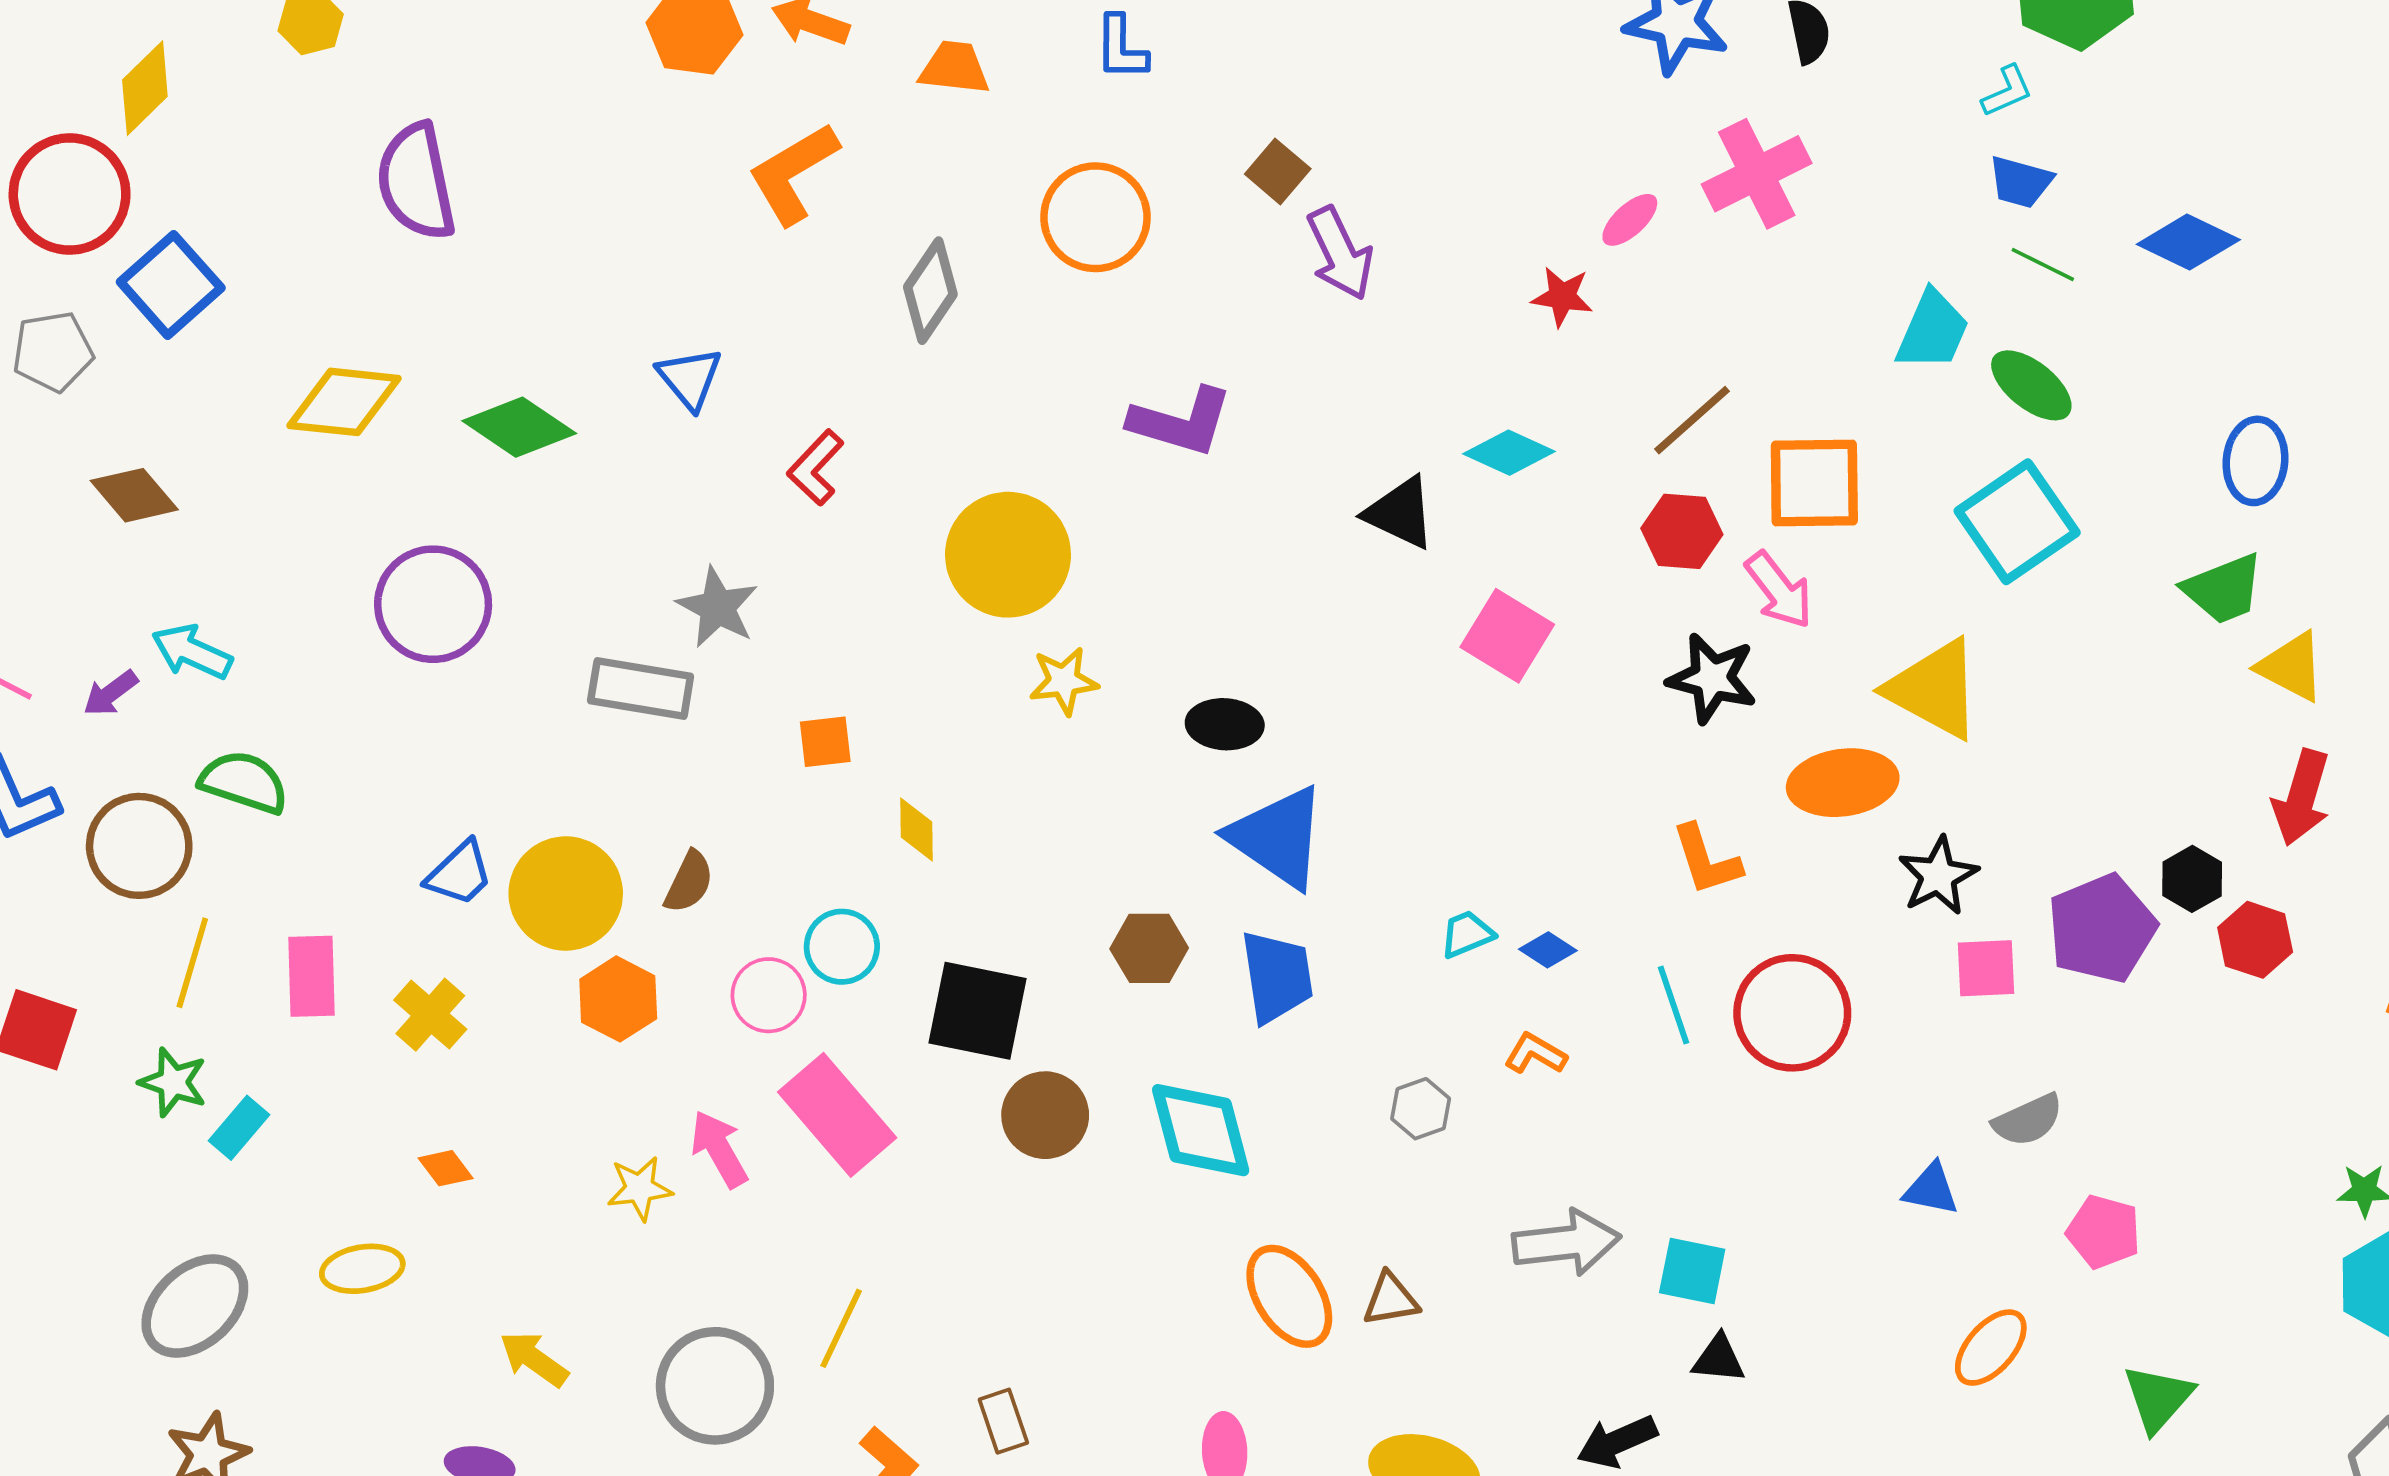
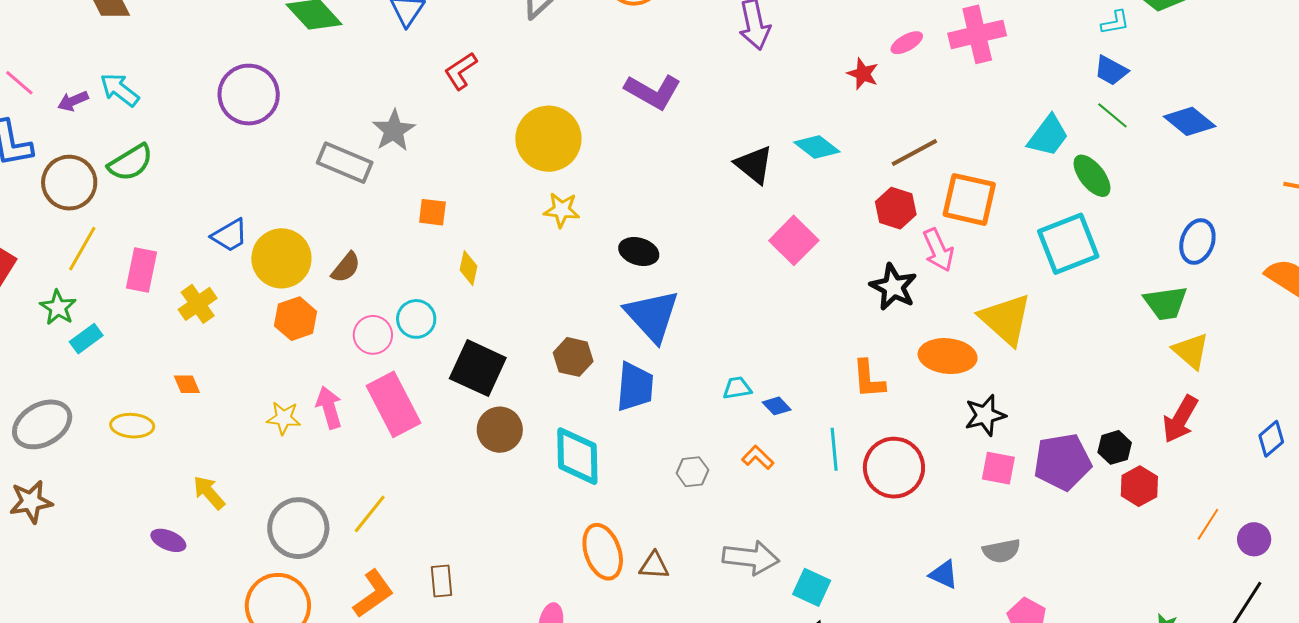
green semicircle: (244, 782) -> (130, 163), turned 117

